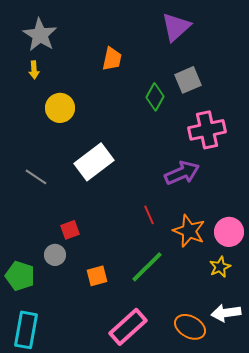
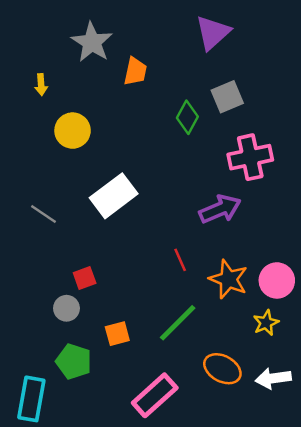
gray star: (40, 35) -> (92, 42), moved
green pentagon: (20, 276) -> (74, 361), moved
orange ellipse: (190, 327) -> (222, 369), moved

